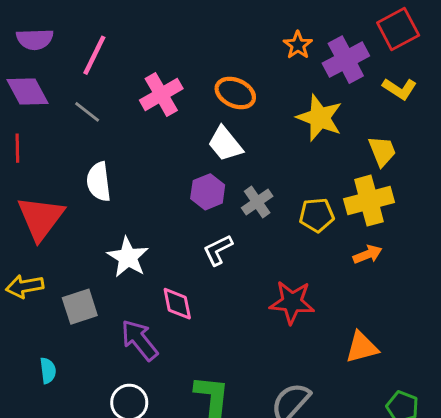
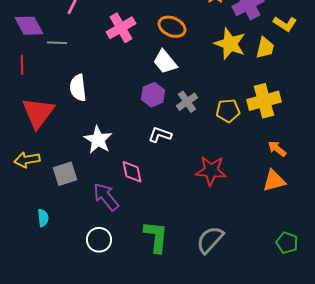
gray line: (87, 112) -> (57, 43), moved, turned -36
yellow trapezoid: (382, 151) -> (265, 48), moved, turned 35
white L-shape: (218, 250) -> (160, 135), turned 45
orange arrow: (368, 254) -> (277, 149), moved, turned -120
orange triangle: (362, 347) -> (274, 181), moved

